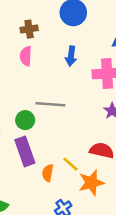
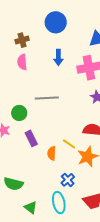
green circle: (25, 120) -> (19, 113), moved
purple rectangle: (25, 151) -> (31, 138), size x0.7

